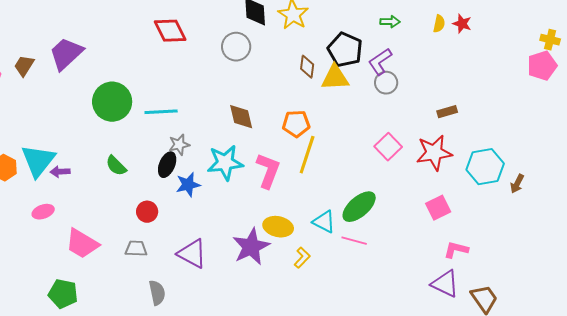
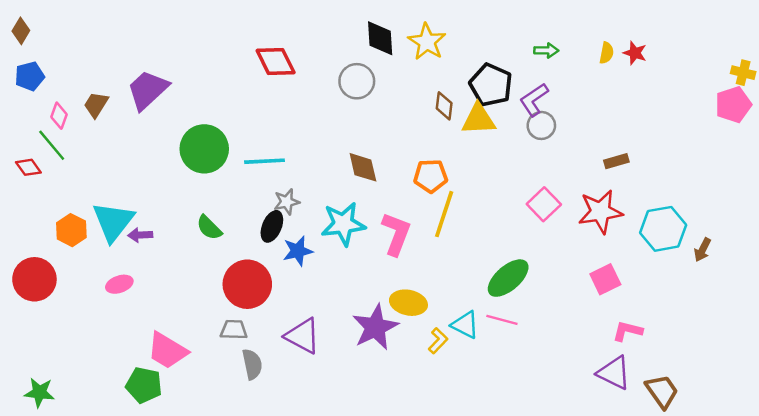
red circle: (147, 212) -> (247, 284), size x1.8
cyan triangle: (324, 222) -> (465, 325), moved
pink trapezoid: (82, 244) -> (167, 351), moved
gray semicircle: (157, 293) -> (252, 364), moved

